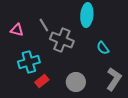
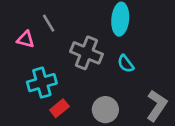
gray line: (44, 25) -> (49, 23), moved
cyan semicircle: (103, 48) -> (126, 64), moved

